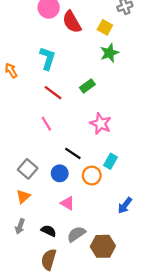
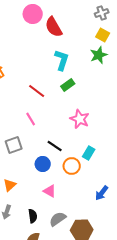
yellow square: (105, 27) -> (103, 35), moved
green star: (109, 53) -> (99, 55), moved
cyan L-shape: (48, 58) -> (62, 60), moved
gray square: (28, 169) -> (14, 145), moved, turned 30
black semicircle: (49, 231) -> (33, 216), turned 56

